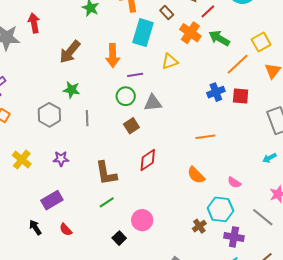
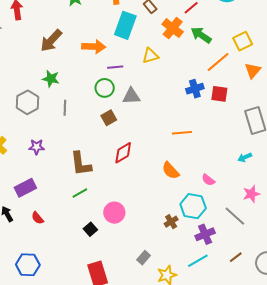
orange arrow: (113, 56) -> (94, 47), turned -90
purple cross: (234, 237) -> (205, 234), turned -36

